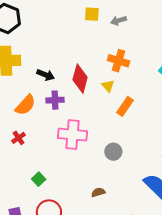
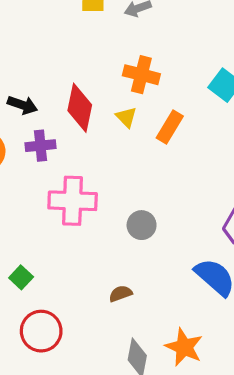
orange rectangle: (125, 106) -> (170, 127), moved

